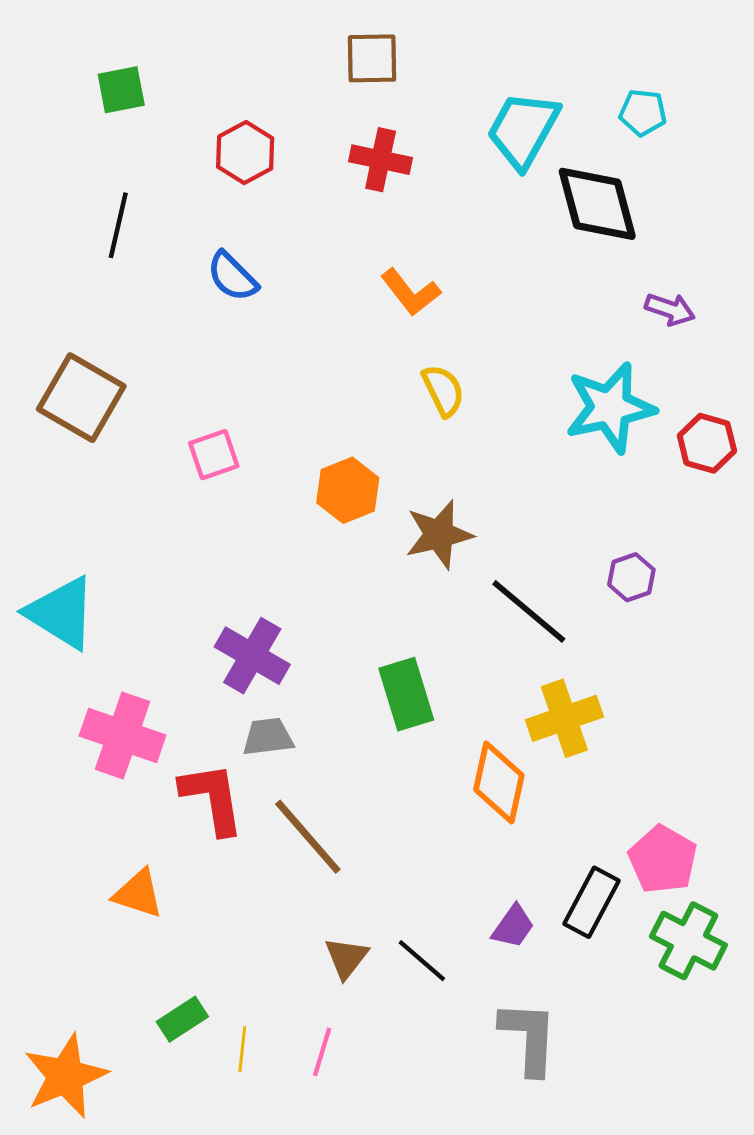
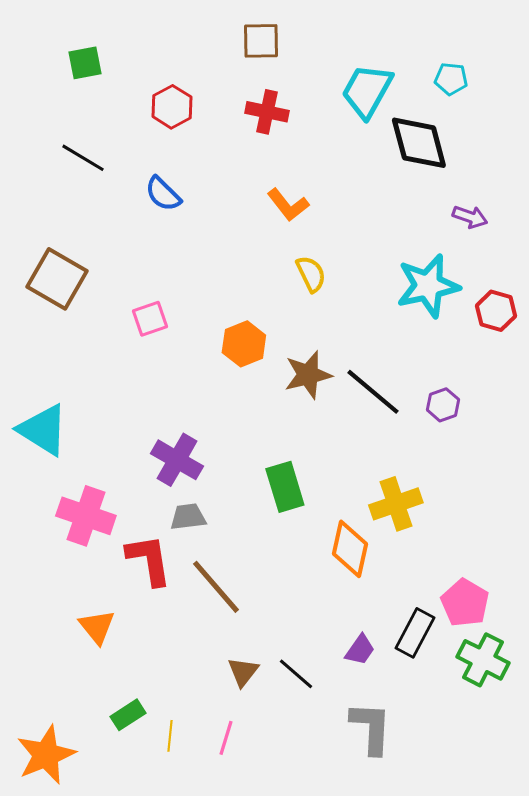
black line: (118, 225) -> (83, 158), turned -72
black line: (529, 611) -> (373, 392), moved
orange triangle: (138, 894) -> (97, 627), turned 33

